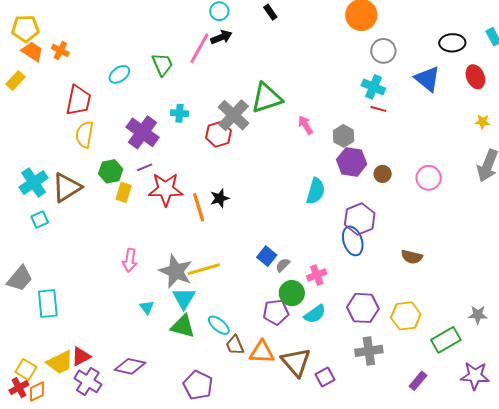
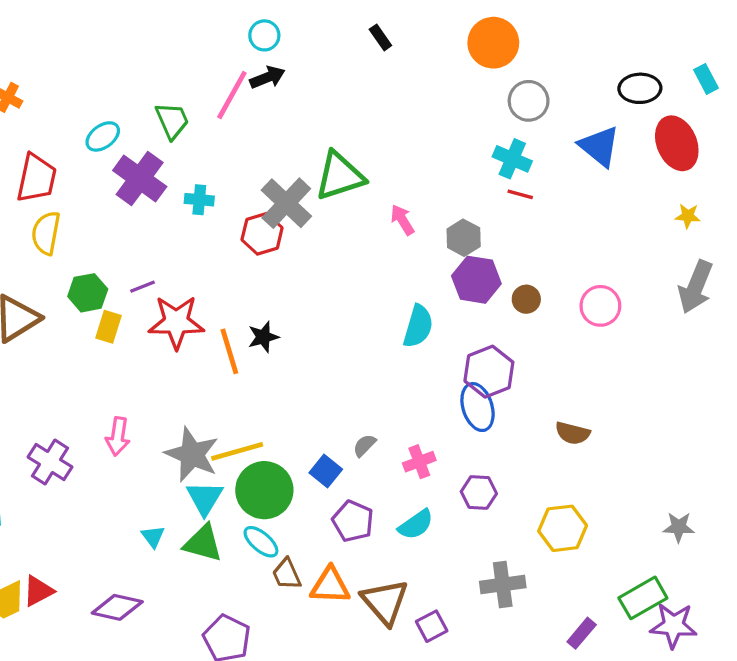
black rectangle: (270, 12) -> (380, 37), moved
red ellipse: (475, 77) -> (677, 143), size x1.4
purple cross: (143, 132) -> (140, 179), moved
blue square: (267, 256) -> (326, 471), moved
green circle: (292, 293) -> (264, 490), moved, size x1.4
cyan triangle: (147, 307) -> (153, 537), moved
purple hexagon: (363, 308) -> (479, 493), moved, size x0.7
purple pentagon: (276, 312) -> (353, 521), turned 30
green rectangle: (446, 340) -> (643, 598), moved
purple cross: (88, 381) -> (50, 462), moved

